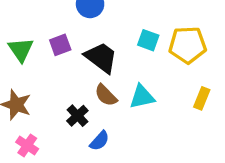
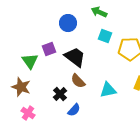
cyan square: (148, 40) -> (105, 36), moved
green triangle: (21, 50) -> (30, 61), moved
cyan triangle: (142, 97) -> (108, 90), moved

